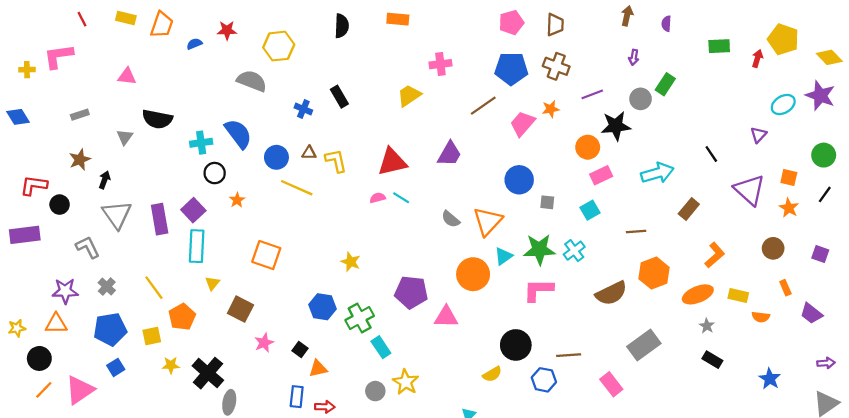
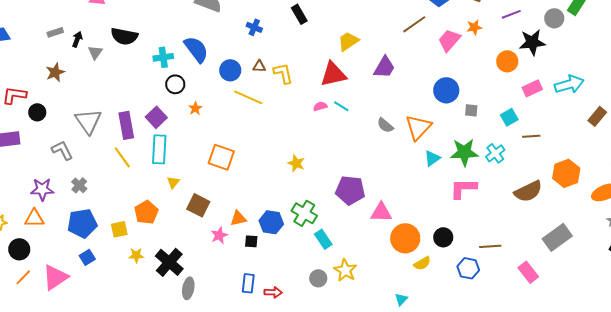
yellow trapezoid: (409, 96) -> (348, 41), moved
black rectangle: (339, 97) -> (299, 14), moved
pink rectangle: (601, 175) -> (532, 88), moved
black arrow: (105, 180) -> (77, 39), moved
brown line: (636, 231) -> (531, 136), moved
orange circle: (473, 274) -> (405, 238), moved
yellow line: (154, 288) -> (122, 157), moved
blue hexagon: (323, 307) -> (271, 222), moved
green cross: (360, 318) -> (304, 213), turned -30
black circle: (516, 345) -> (443, 237), size x0.7
black square: (300, 349) -> (251, 241), turned -32
orange triangle: (318, 369) -> (238, 218), moved

